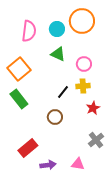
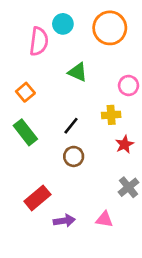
cyan circle: (57, 29) -> (63, 24), moved
pink circle: (84, 64) -> (129, 85), moved
orange square: (19, 69) -> (25, 92), size x0.6
black line: (63, 92) -> (71, 126), moved

